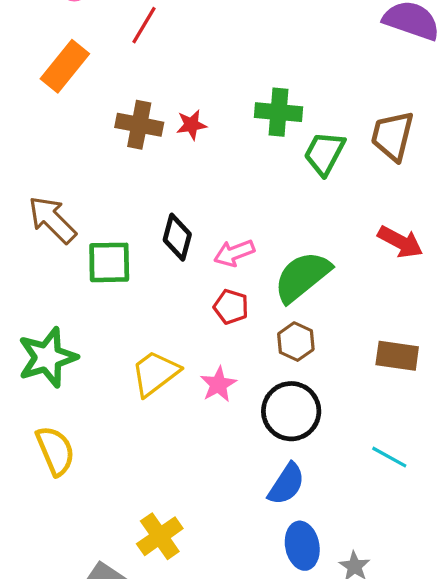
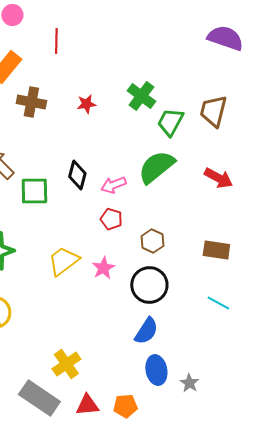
red line: (144, 25) -> (56, 41), turned -30
green cross: (278, 112) -> (141, 96), turned 32
brown cross: (139, 125) -> (31, 102), moved
green semicircle: (302, 277) -> (156, 167), moved
cyan line: (389, 457) -> (218, 303), moved

